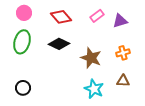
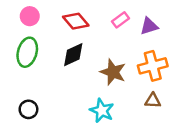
black diamond: (59, 44) -> (73, 55), turned -50
orange cross: (123, 53) -> (153, 66), size x1.6
cyan star: (94, 89) -> (102, 111), moved

